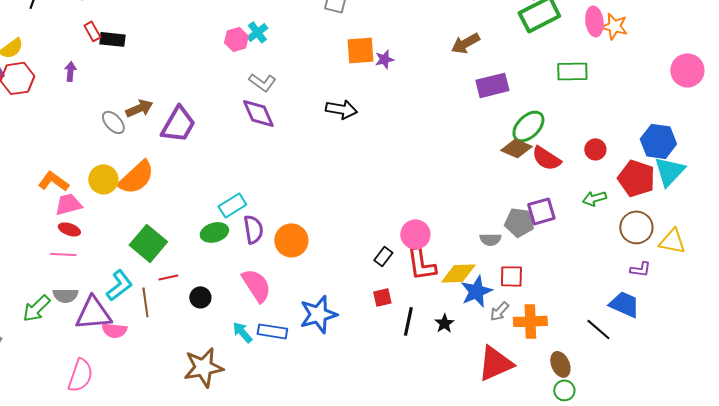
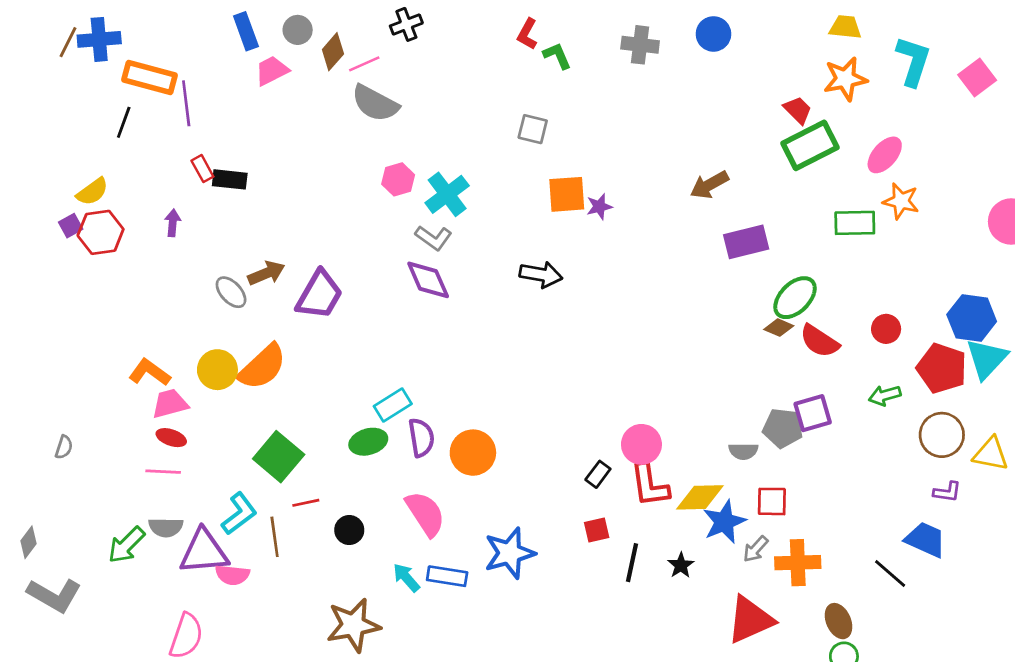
pink ellipse: (594, 21) -> (885, 155), turned 48
orange star: (614, 26) -> (901, 201), moved
cyan cross: (257, 32) -> (447, 194), moved, size x1.5
brown diamond: (516, 148) -> (779, 328), size x0.7

